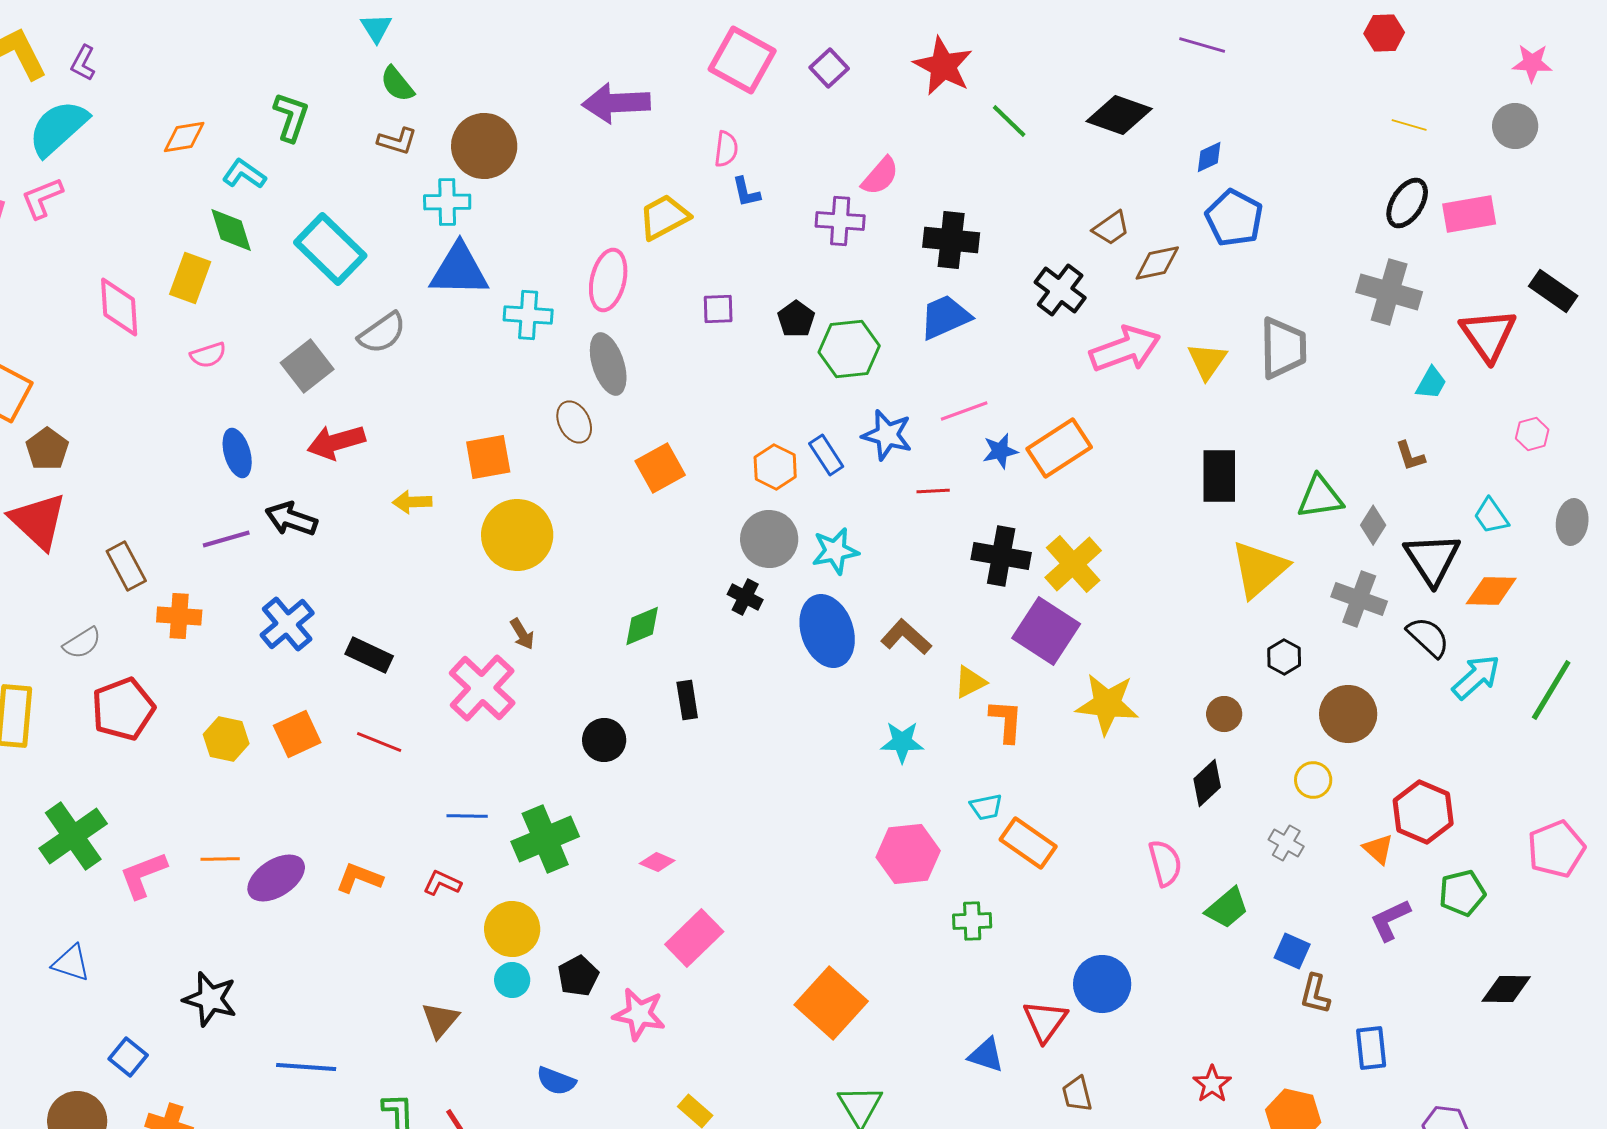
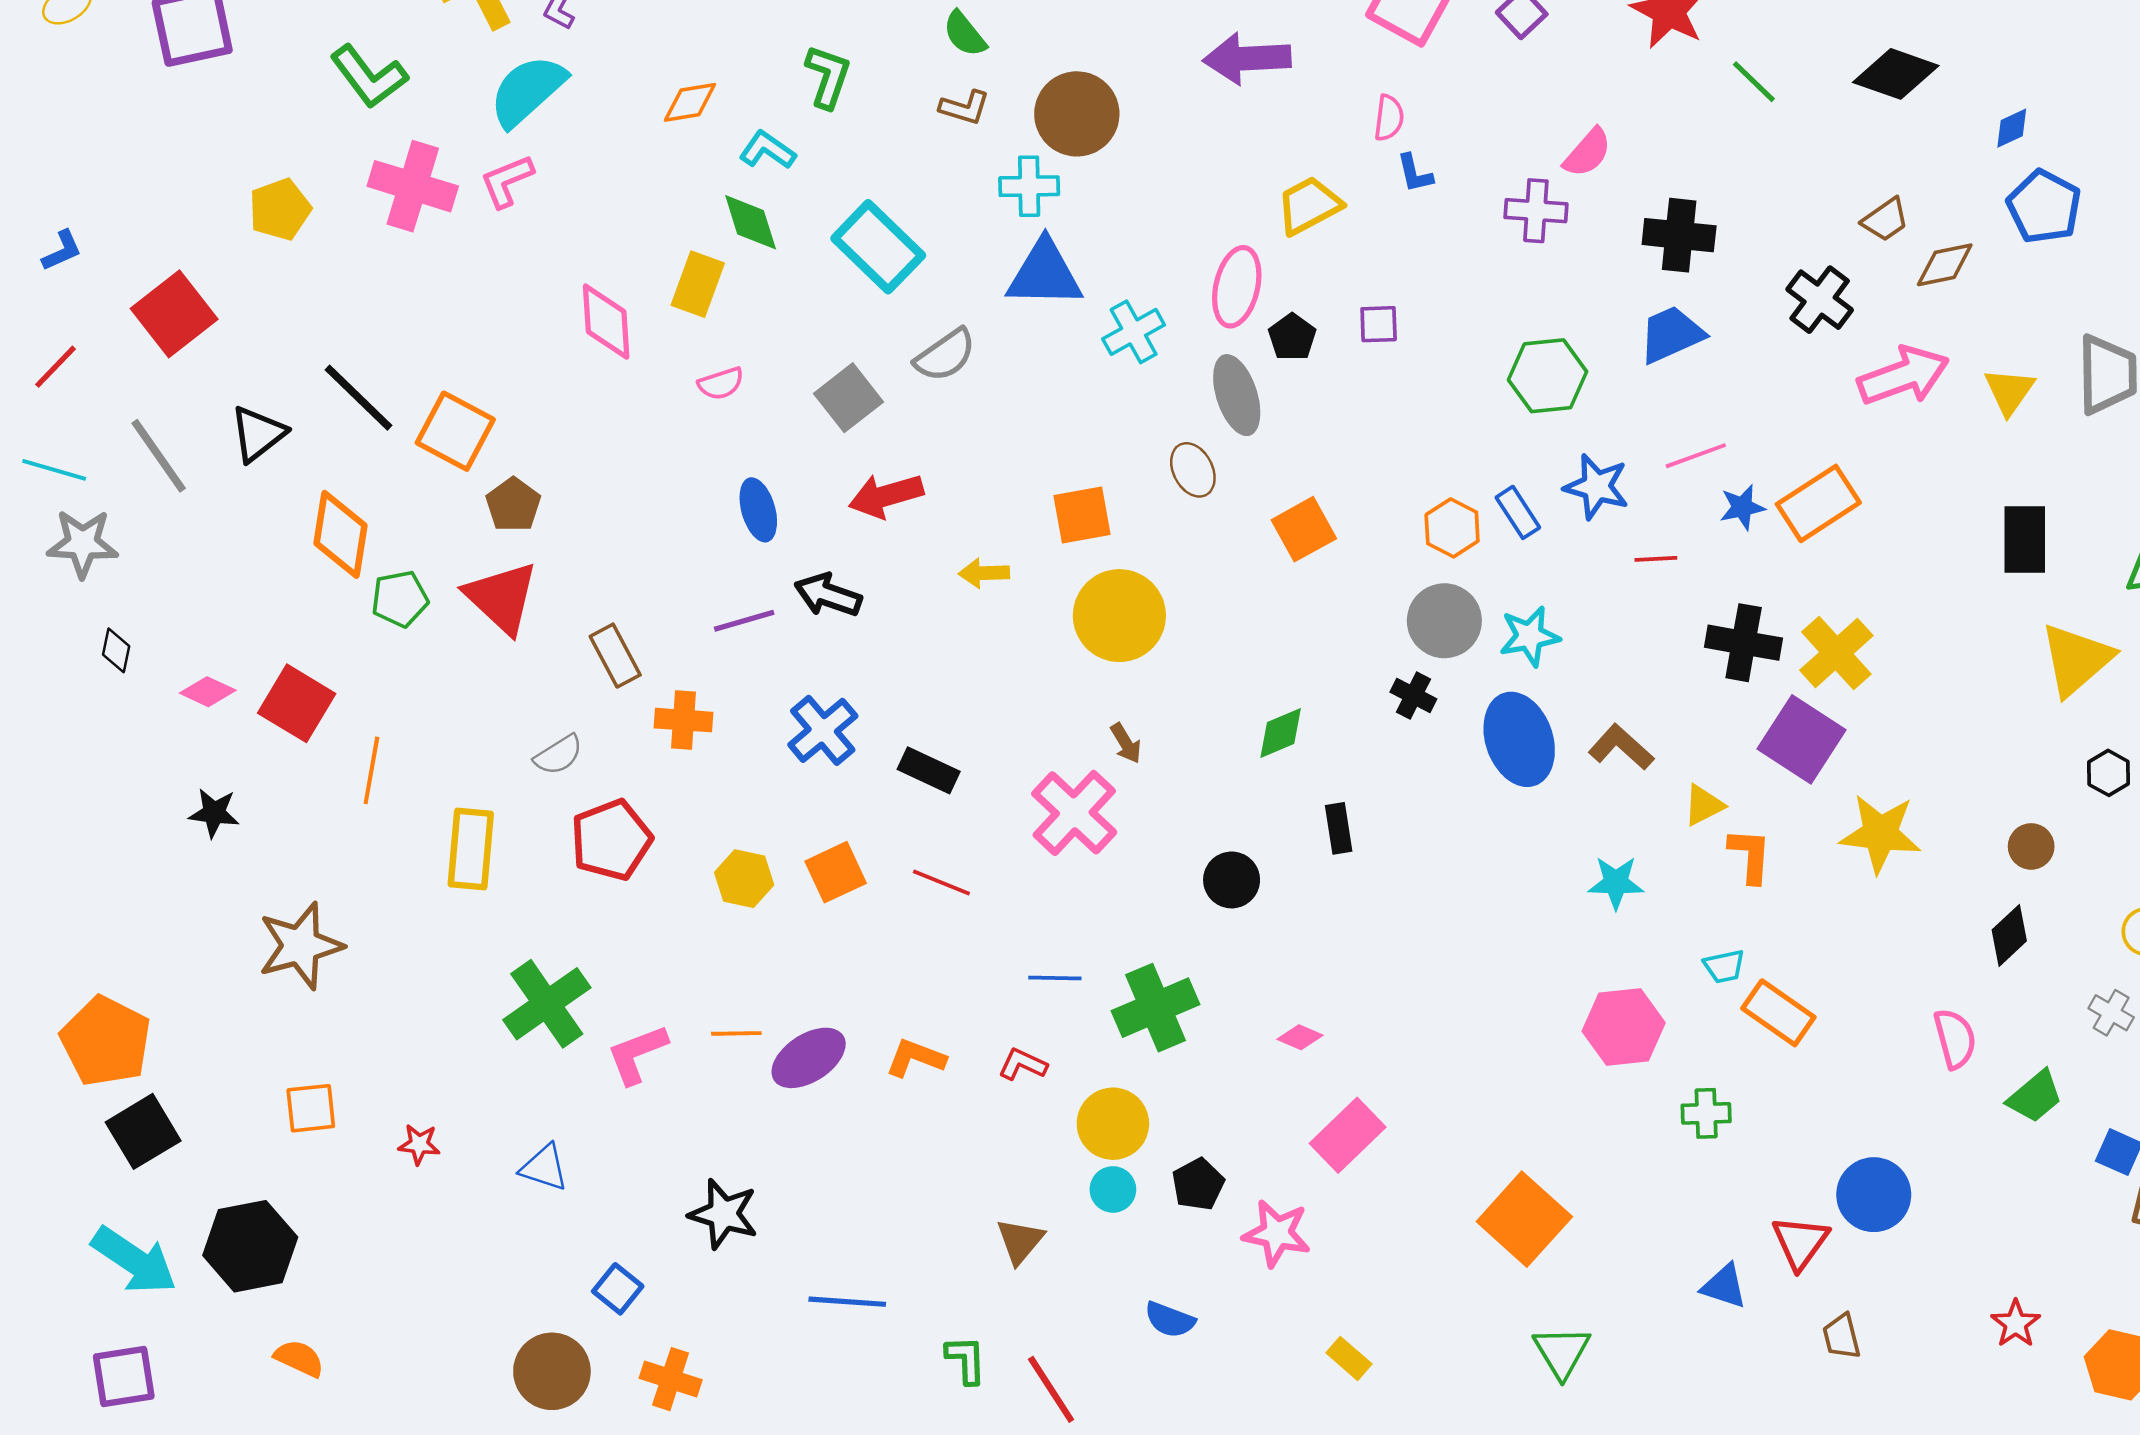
cyan cross: (528, 315) -> (1134, 332), turned -33
black pentagon: (796, 319) -> (1292, 337), moved

